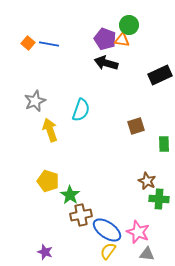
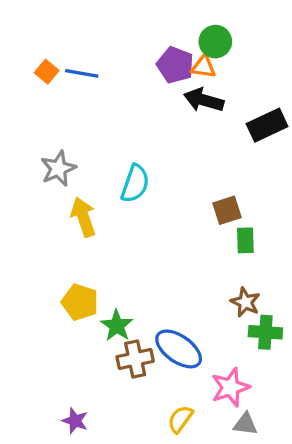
black arrow: (106, 63) -> (204, 100), moved
green rectangle: (164, 144) -> (245, 240), moved
blue ellipse: (107, 230) -> (179, 349), moved
pink star: (138, 232) -> (230, 387), turned 30

